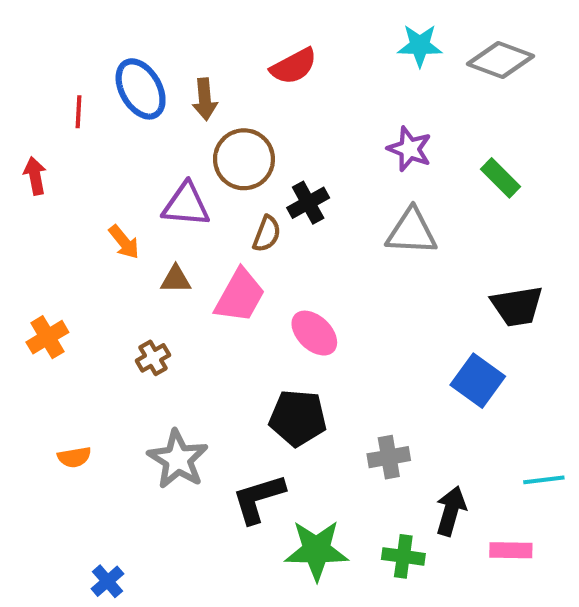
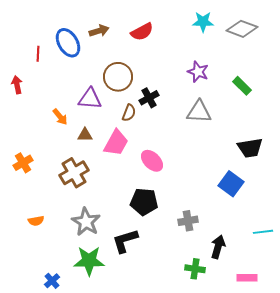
brown arrow: (205, 99) -> (99, 31), moved, turned -102
brown cross: (153, 358) -> (74, 173), size x1.8
green star: (316, 550) -> (89, 261), moved
pink rectangle: (511, 550) -> (247, 278), moved

